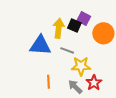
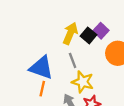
blue triangle: (40, 45) -> (41, 68), moved
gray line: (67, 50) -> (73, 60), turned 32

